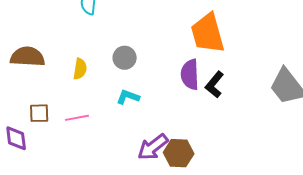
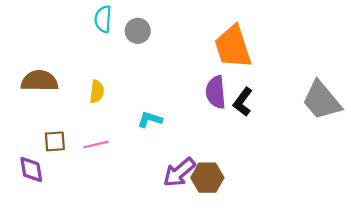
gray circle: (125, 58) -> (138, 31), moved

